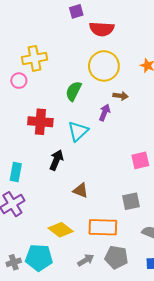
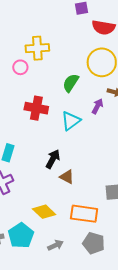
black arrow: (56, 160) -> (53, 159), moved
cyan pentagon: (39, 258) -> (21, 236), turned 30
gray arrow: (86, 260) -> (55, 245), moved

